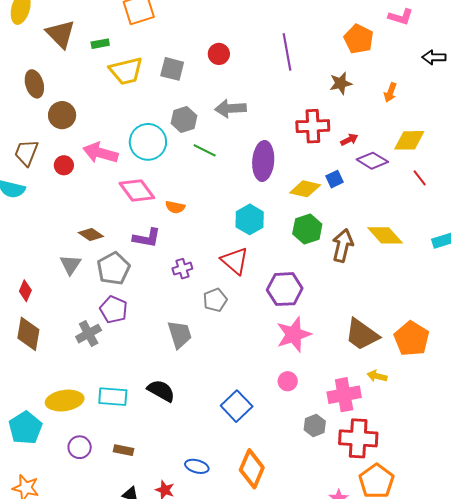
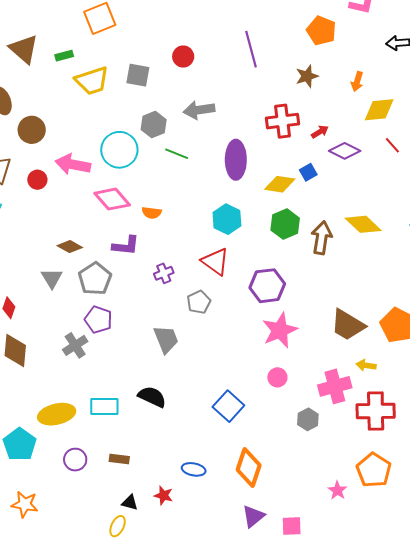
yellow diamond: (409, 140) -> (379, 110), moved
red line: (420, 178) -> (392, 145), moved
red cross: (358, 438) -> (376, 411), moved

